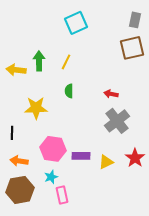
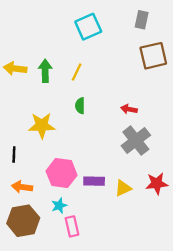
gray rectangle: (135, 20) -> (142, 20), moved
yellow arrow: (16, 70) -> (15, 69), moved
red star: (135, 158) -> (157, 184), turned 30

